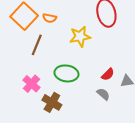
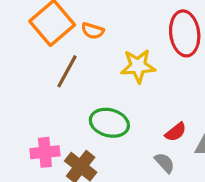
pink cross: (31, 84) -> (45, 152), moved, turned 36

